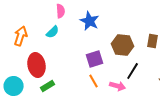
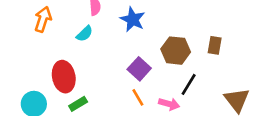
orange arrow: (21, 36) -> (43, 19), moved
purple square: (95, 59) -> (139, 69), turned -30

